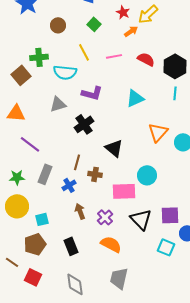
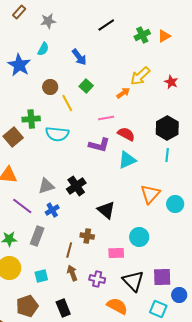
red star: (123, 12) -> (171, 82), moved
yellow line: (84, 52) -> (67, 103), moved
red semicircle: (146, 59) -> (126, 134), moved
purple L-shape: (92, 93) -> (99, 145), moved
gray triangle: (58, 104) -> (46, 186), moved
brown line: (77, 162) -> (69, 250), moved
blue cross: (69, 185) -> (52, 210), moved
pink rectangle: (124, 191) -> (116, 253), size x0.7
purple cross: (105, 217) -> (97, 279), turned -35
cyan square: (42, 219) -> (41, 276), moved
orange semicircle: (111, 244) -> (117, 306), moved

